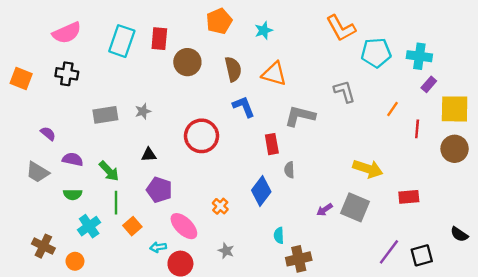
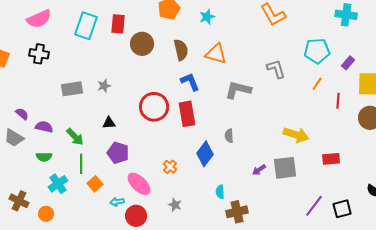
cyan pentagon: (376, 53) -> (317, 51), moved
cyan cross: (419, 56) -> (346, 15), moved
purple semicircle: (48, 134) -> (22, 114), moved
red rectangle: (272, 144) -> (187, 114), moved, size x1.4
gray square: (355, 207) -> (285, 168), turned -30

